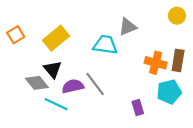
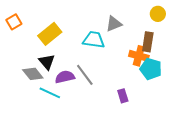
orange square: (16, 35) -> (14, 22), moved
brown rectangle: (178, 60) -> (148, 42), moved
cyan pentagon: (169, 92) -> (151, 69), moved, turned 30

